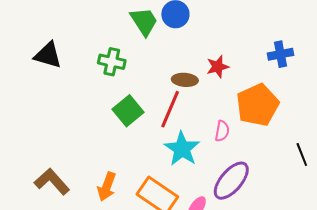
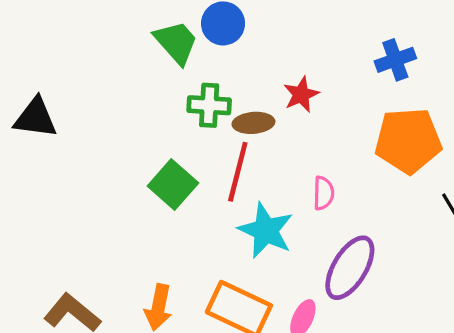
green cross: (112, 62) -> (209, 105), moved
orange pentagon: (258, 105) -> (408, 141), moved, turned 30

